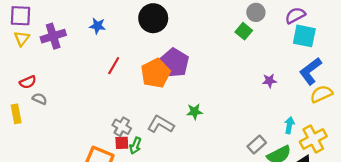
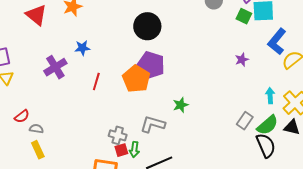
black circle: (153, 18) -> (147, 26), moved
blue star: (97, 26) -> (82, 48), moved
green square: (244, 31) -> (244, 16), moved
purple cross: (53, 36) -> (55, 67), moved
yellow rectangle: (16, 114) -> (38, 150), moved

